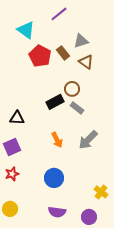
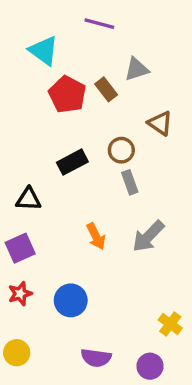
purple line: (59, 14) -> (99, 24), turned 54
brown triangle: (86, 62) -> (160, 123), moved
black rectangle: (55, 102) -> (72, 162), moved
gray rectangle: (77, 108) -> (130, 182), turned 32
blue circle: (54, 178) -> (71, 300), moved

